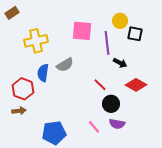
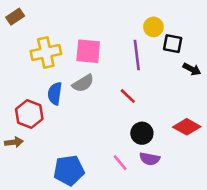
pink square: (82, 31) -> (88, 51), moved
black arrow: (120, 63) -> (192, 69), moved
red line: (100, 85) -> (128, 96), moved
red diamond: (136, 85) -> (187, 127), moved
brown arrow: (19, 111) -> (14, 142), moved

